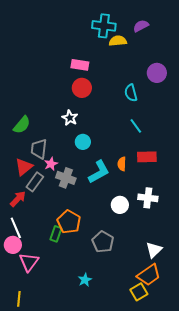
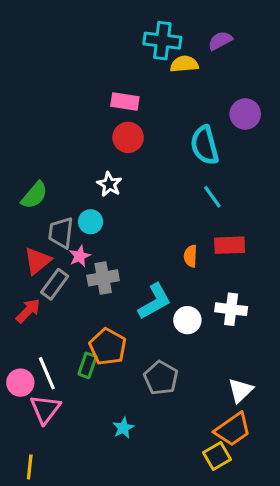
cyan semicircle: (131, 93) -> (205, 145), size x1.4
cyan circle: (83, 142) -> (91, 222), moved
cyan L-shape: (99, 172) -> (155, 301), moved
gray cross: (66, 178) -> (103, 278), turned -30
white line: (16, 228) -> (47, 373), moved
cyan star: (85, 280) -> (123, 428), moved

